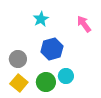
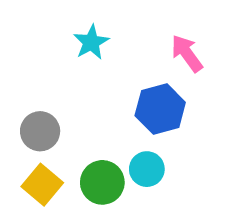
blue hexagon: (52, 49) -> (160, 109), moved

